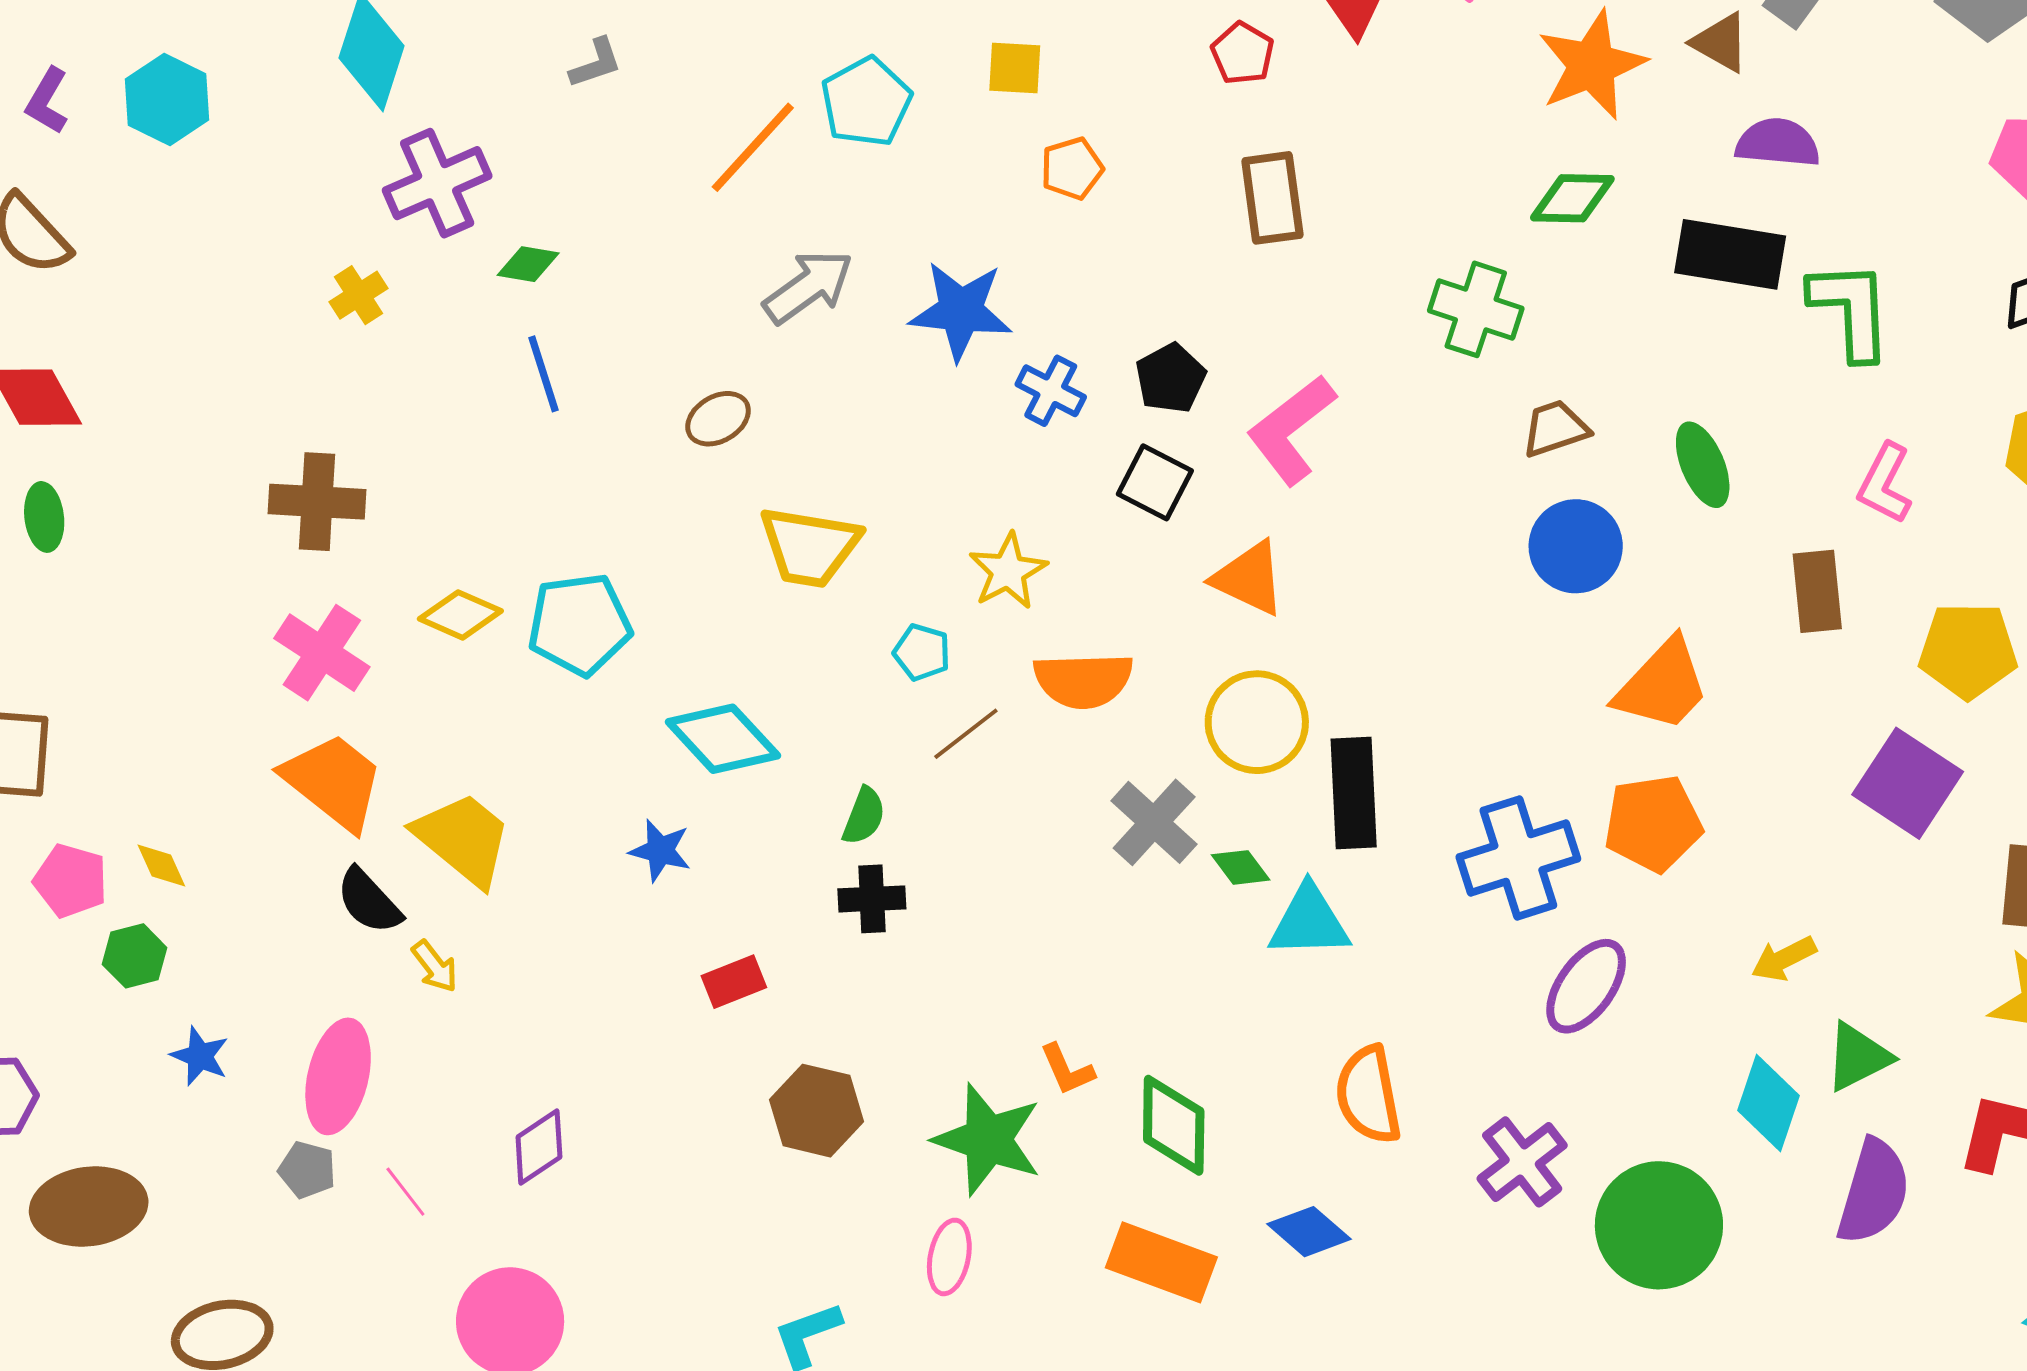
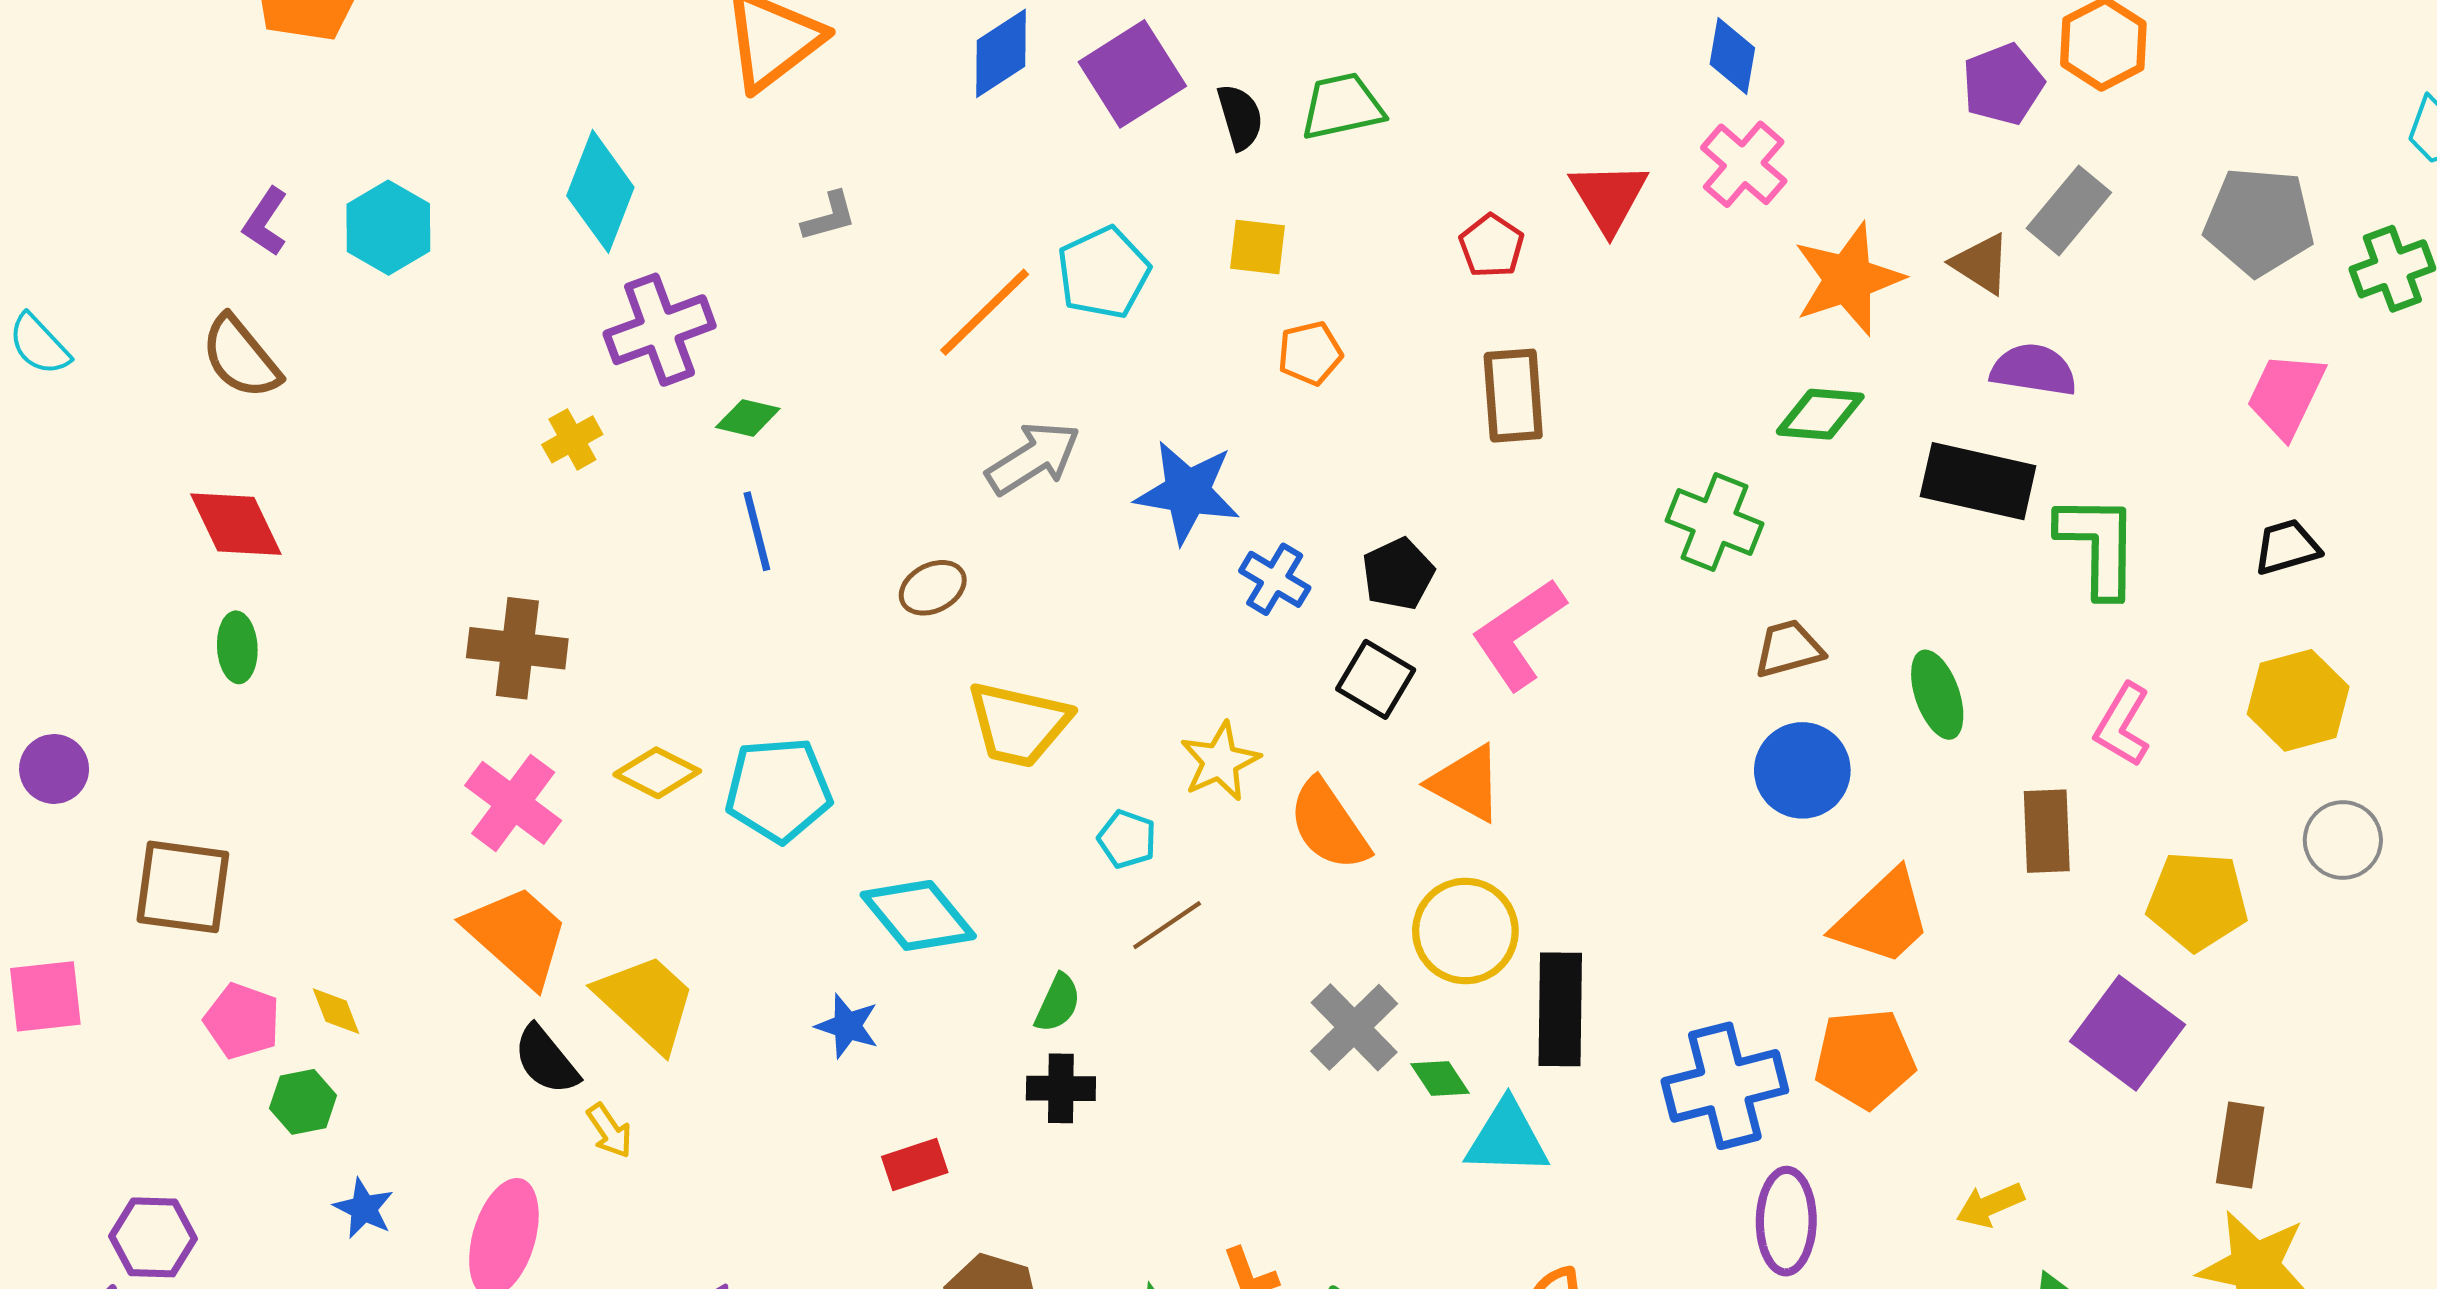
orange semicircle: (1083, 680) -> (1329, 825), moved, turned 54
purple ellipse: (1586, 986) -> (1786, 1221), turned -38

